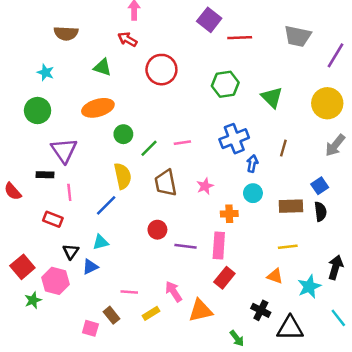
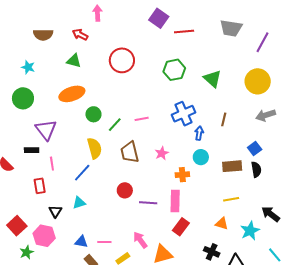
red arrow: (127, 39) -> (80, 35), moved
gray arrow: (335, 145) -> (266, 115), turned 36
red rectangle: (53, 219) -> (40, 186), turned 63
blue triangle: (90, 267) -> (81, 242), moved, turned 40
black arrow: (335, 267) -> (271, 214), turned -66

